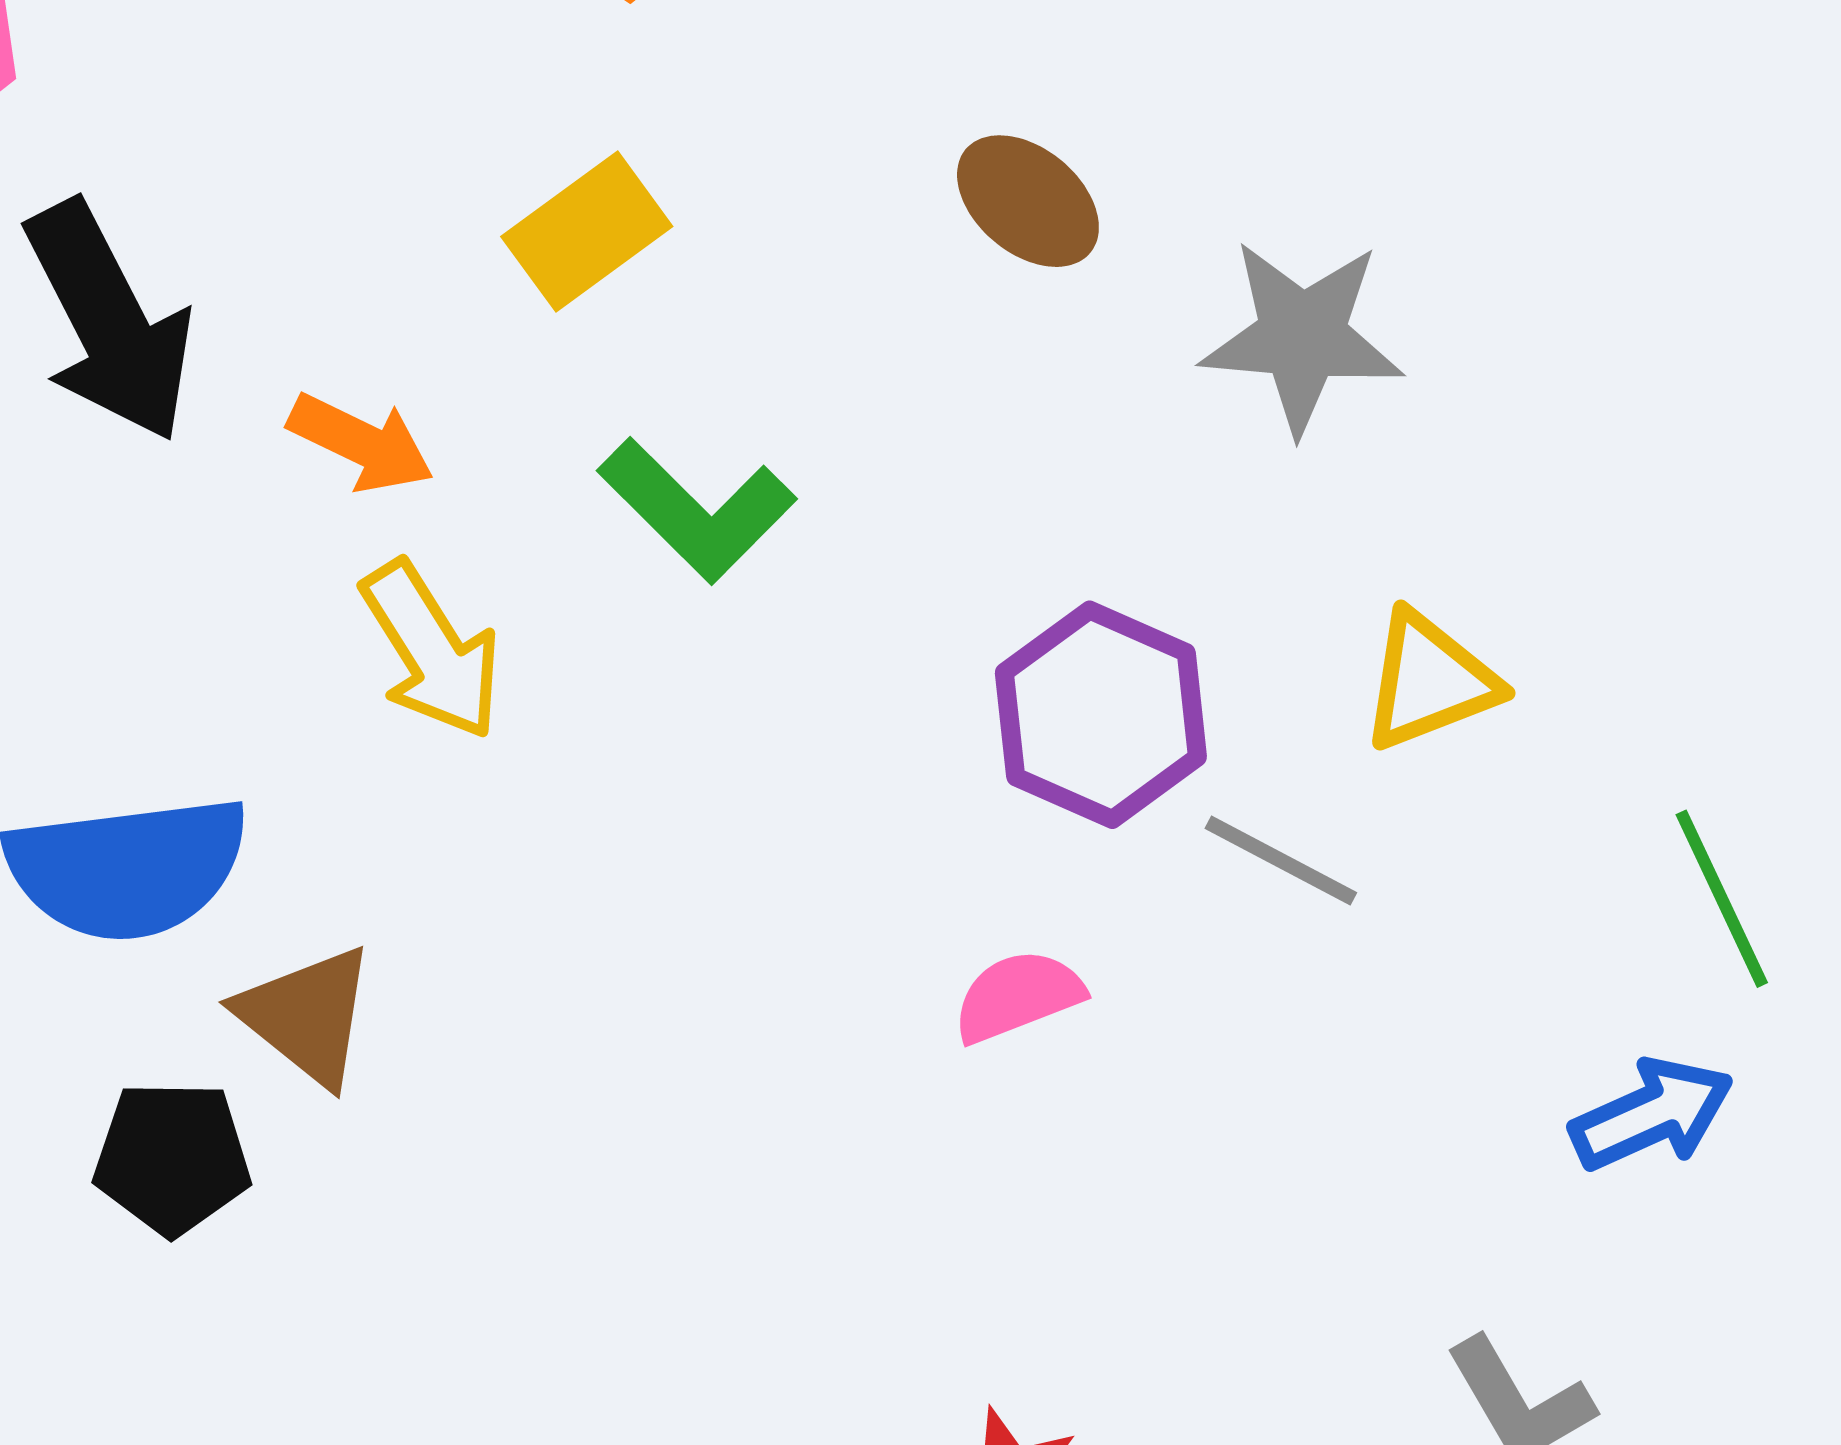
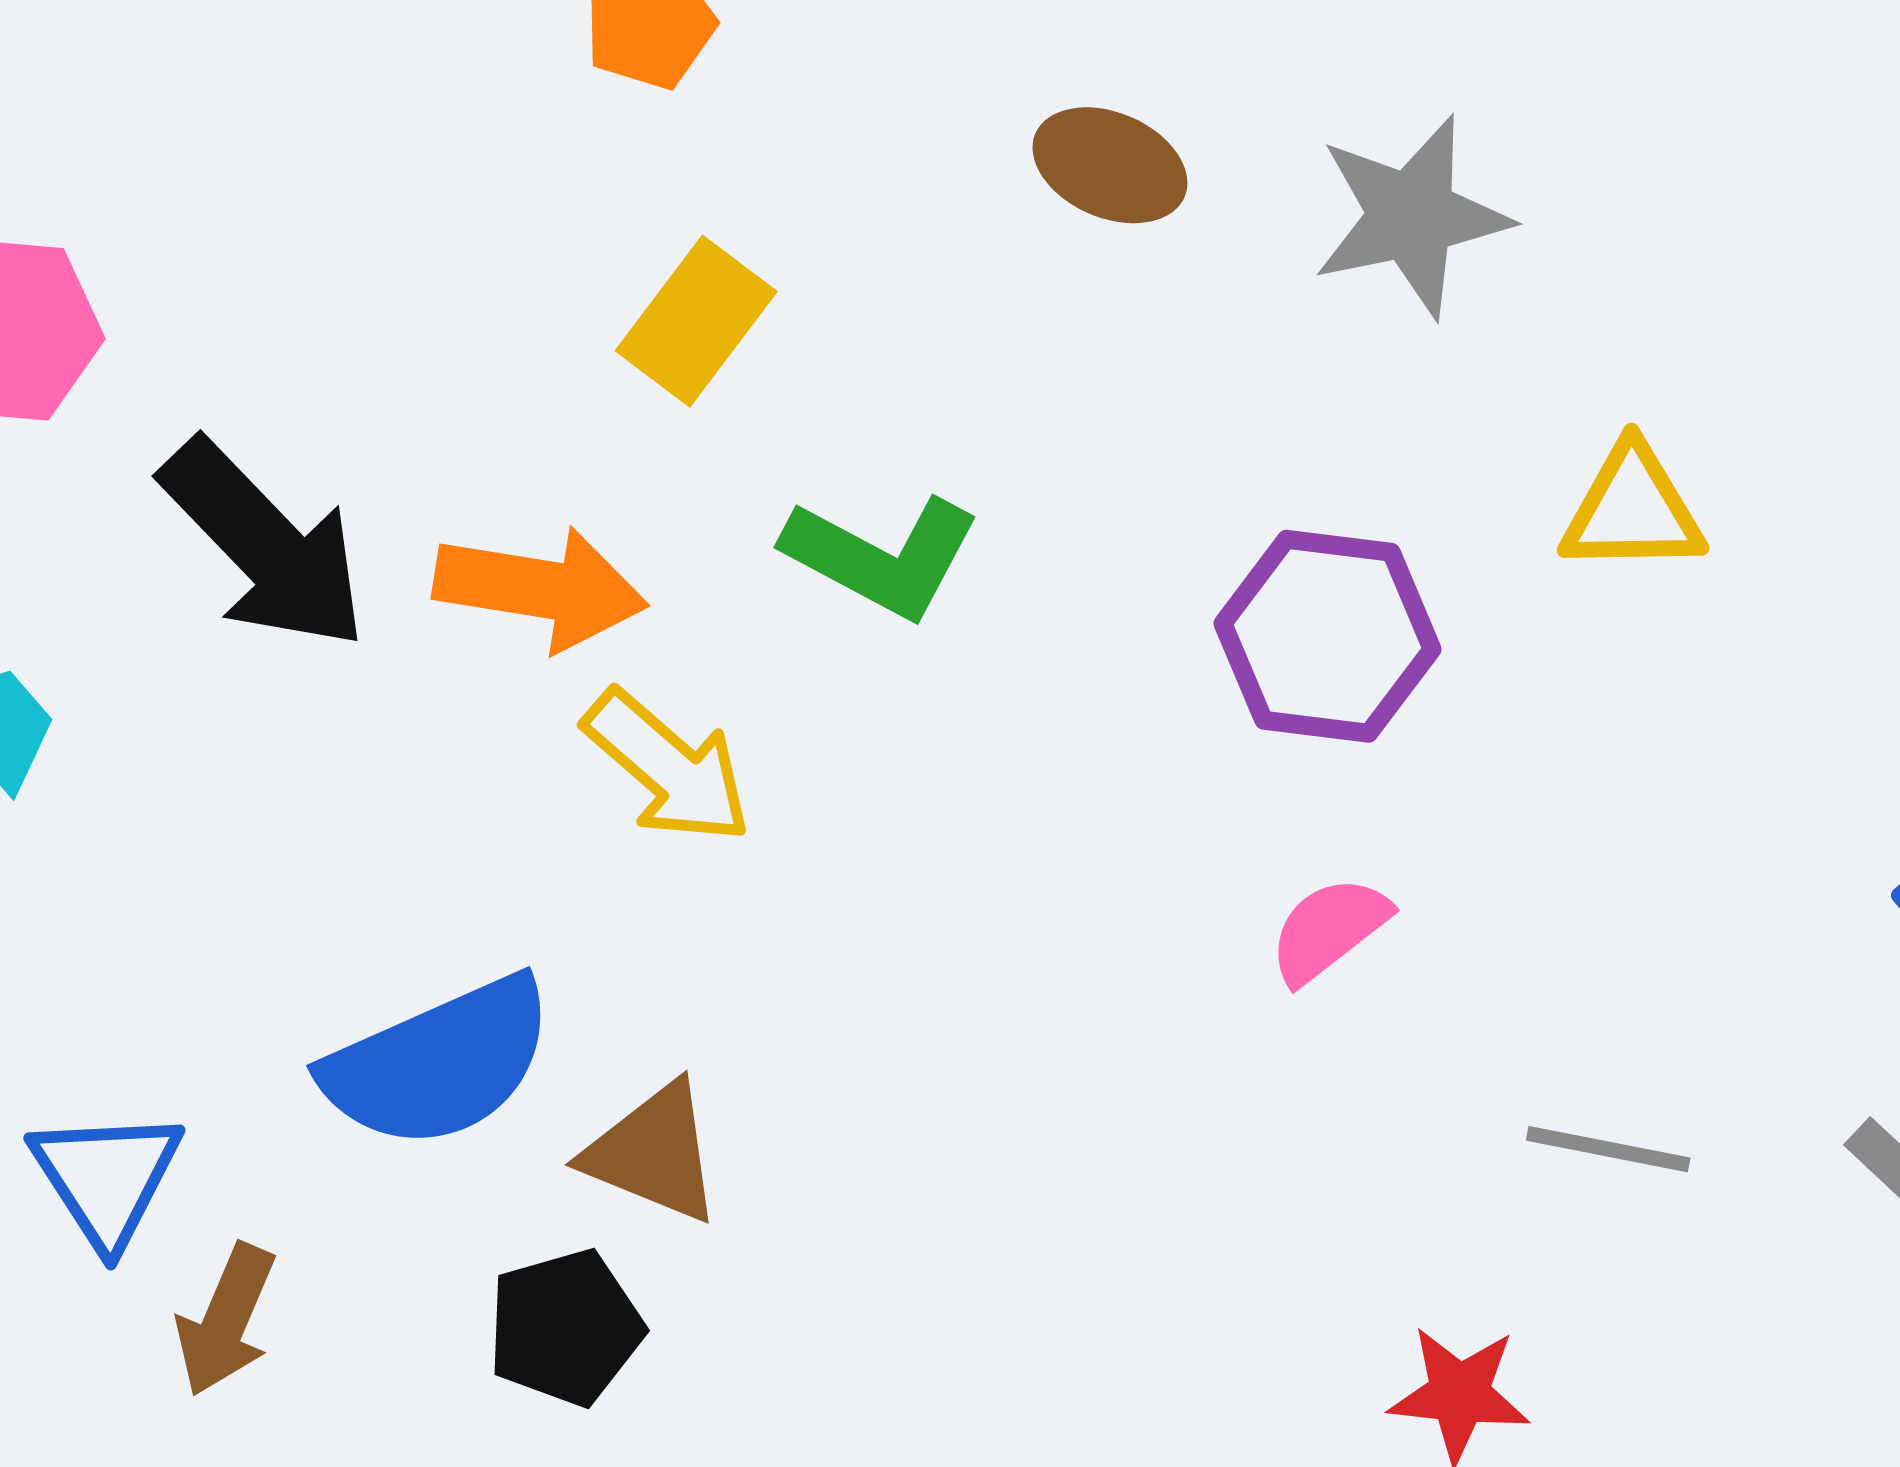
orange arrow: (361, 443) -> (541, 588), size x1.4
yellow triangle: (1430, 681) -> (1633, 510), turned 37
gray line: (1281, 860) -> (1608, 1149), moved

